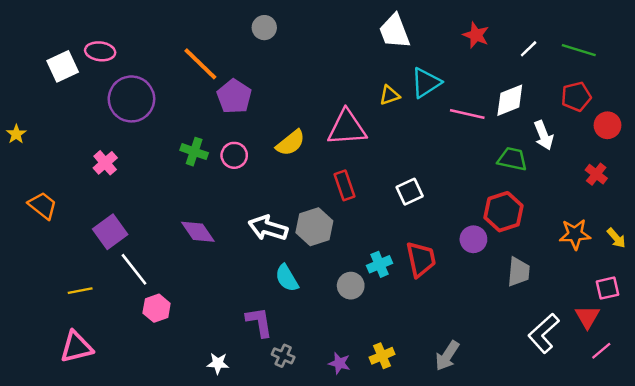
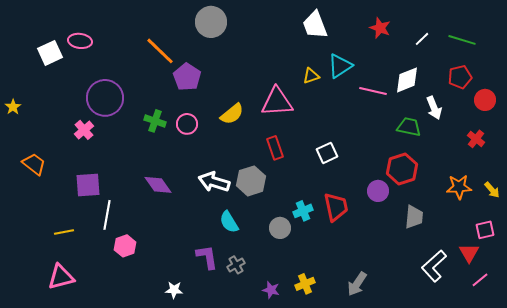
gray circle: (264, 28) -> (211, 22), size x1.6
purple circle: (131, 99) -> (105, 98), moved
purple square: (110, 232) -> (88, 185), turned 32
white line: (134, 269) -> (107, 215), turned 48
gray cross: (283, 356) -> (236, 265), moved, turned 36

